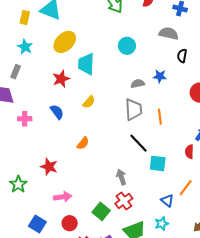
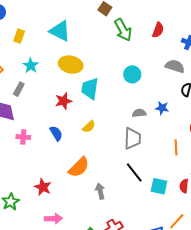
yellow rectangle: (25, 18) -> (19, 36), moved
yellow ellipse: (65, 42) -> (71, 65), turned 50
orange line: (160, 117) -> (176, 147), moved
orange semicircle: (83, 143) -> (79, 167), size x1.6
cyan square: (158, 164) -> (159, 186), moved
gray arrow: (121, 177) -> (100, 191), moved

